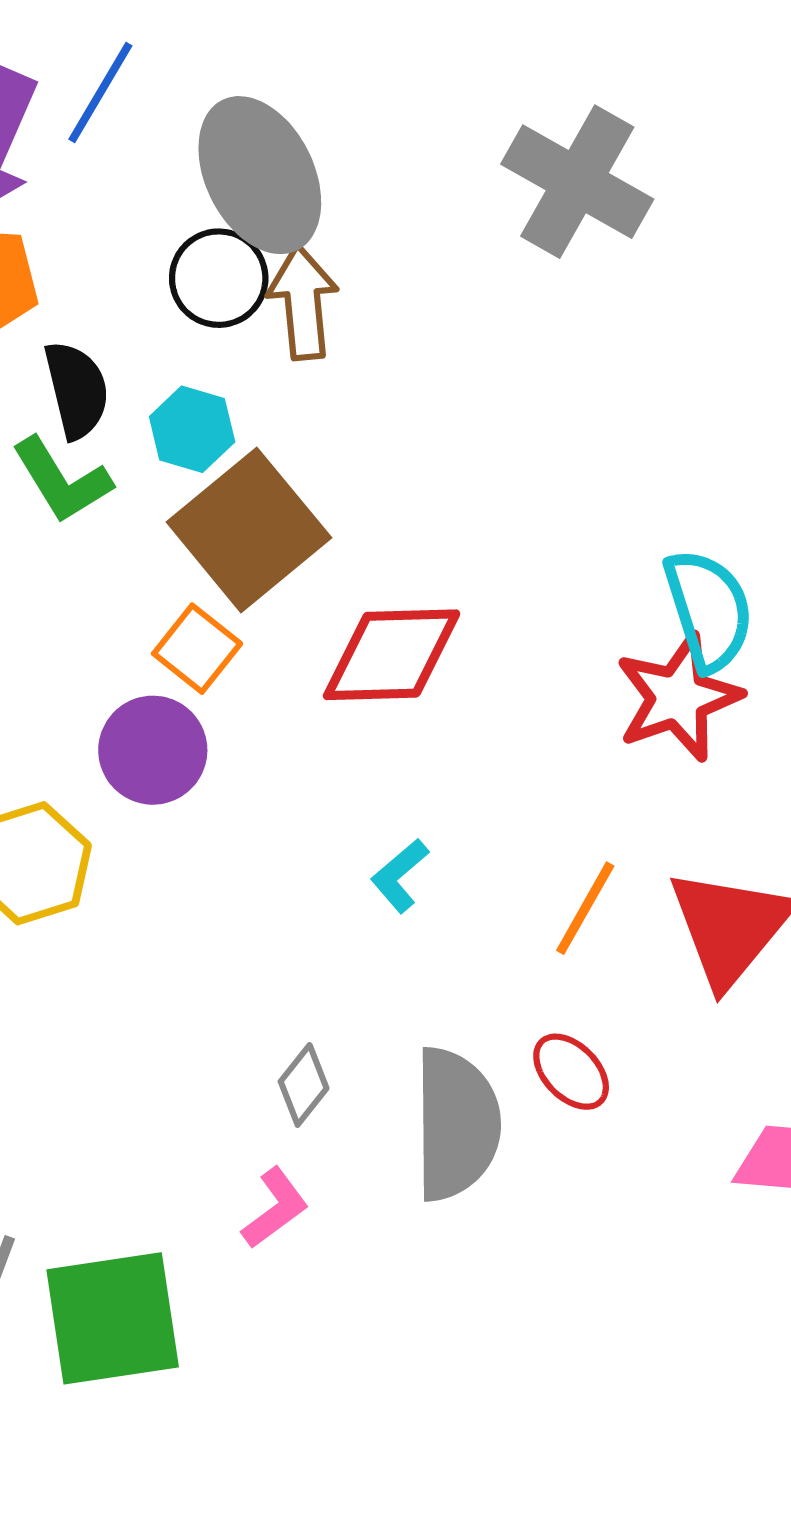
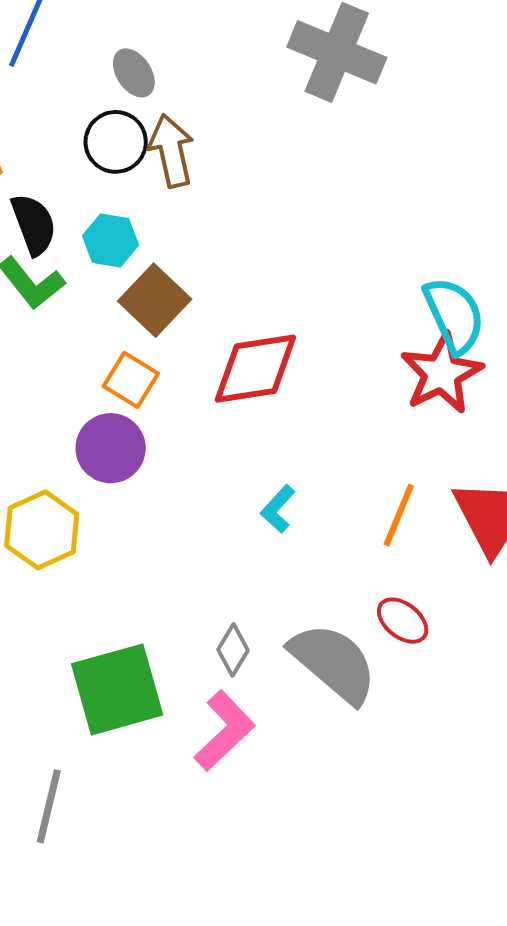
gray ellipse: (260, 175) -> (134, 73), size x0.5
brown square: (249, 530) -> (155, 300), size x0.7
gray semicircle: (456, 1124) -> (334, 663), turned -42
pink L-shape: (275, 1208) -> (224, 731), size x1.5
green square: (113, 1318) -> (117, 689), moved

